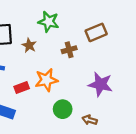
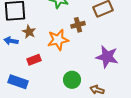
brown star: (29, 45) -> (29, 32), moved
orange star: (46, 80) -> (58, 40), moved

